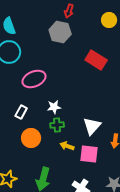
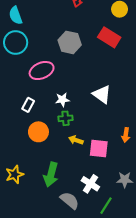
gray hexagon: (60, 32) -> (70, 42), moved
red rectangle: (96, 60) -> (109, 37), moved
white triangle: (92, 126) -> (102, 94), moved, turned -36

